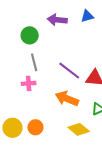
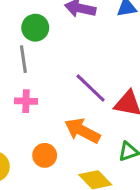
gray line: (34, 62) -> (23, 59), moved
orange circle: (35, 127) -> (45, 155), moved

